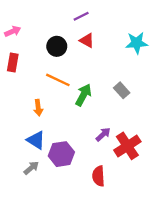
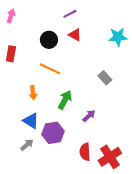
pink arrow: (13, 31) -> (11, 16), moved, turned -48
green arrow: (83, 95) -> (65, 100), moved
red cross: (127, 146) -> (110, 157), moved

